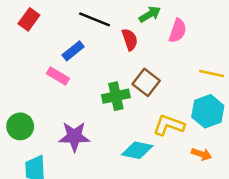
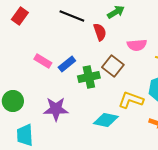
pink semicircle: (178, 31) -> (137, 45), moved, turned 66
blue rectangle: (73, 51) -> (67, 64), moved

